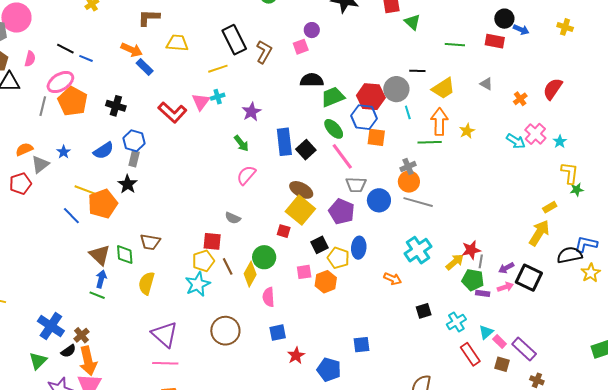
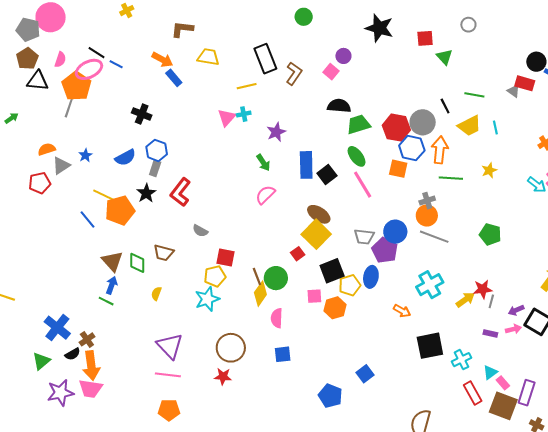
green line: (455, 45) -> (474, 95), moved
pink square: (301, 47) -> (331, 72), turned -35
black line: (417, 71) -> (445, 106), turned 56
pink ellipse: (60, 82) -> (89, 69), moved
gray triangle: (486, 84) -> (514, 91), moved
orange pentagon: (73, 101) -> (76, 86), moved
red L-shape: (172, 112) -> (180, 192), moved, turned 80
cyan line: (408, 112) -> (495, 128), moved
blue hexagon: (364, 117) -> (412, 148), moved
orange arrow: (439, 122) -> (440, 150), moved
gray trapezoid: (356, 185) -> (364, 237), moved
purple pentagon: (342, 212) -> (385, 250), moved
gray semicircle: (233, 218) -> (200, 231), moved
red square: (284, 231) -> (298, 254), turned 32
black square: (320, 245) -> (332, 271), size x1.4
yellow pentagon: (338, 258) -> (350, 285), turned 30
brown line: (228, 266) -> (257, 276), moved
green pentagon: (473, 280) -> (490, 234), moved
yellow semicircle: (146, 283) -> (156, 294), size x0.6
black square: (424, 311) -> (430, 346), size x1.8
blue square: (362, 345) -> (365, 374), turned -36
purple rectangle: (524, 349) -> (527, 393), turned 60
red star: (296, 356) -> (223, 377), moved, turned 30
brown square: (502, 364) -> (503, 406), size x1.8

